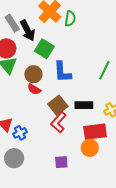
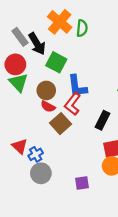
brown square: (58, 105) -> (61, 124), moved
black rectangle: (84, 105) -> (102, 120), turned -60
red L-shape: (59, 122) -> (73, 104), moved
gray circle: (14, 158) -> (41, 173), moved

